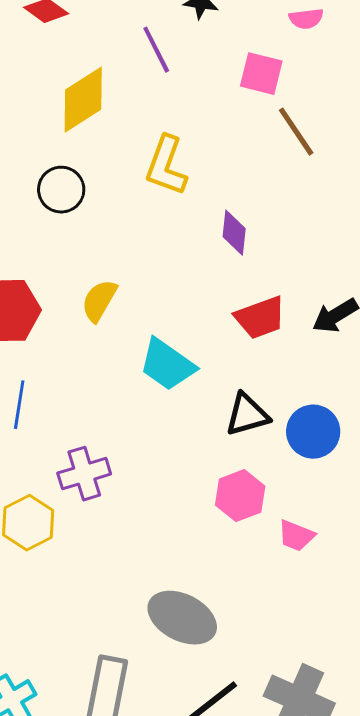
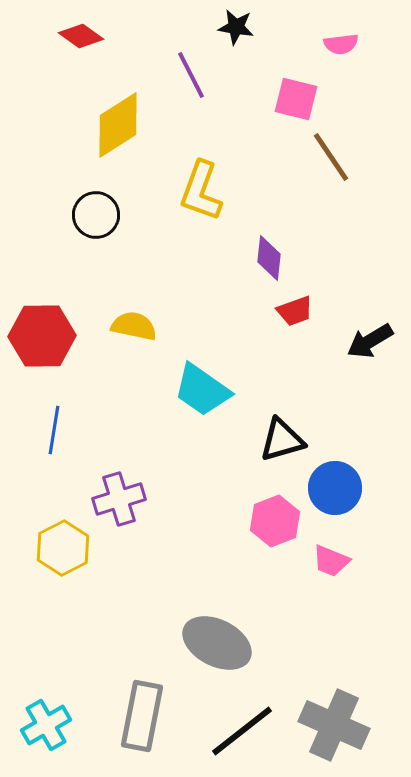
yellow semicircle: (99, 301) -> (134, 326), turned 72
red trapezoid: (260, 318) -> (295, 311), moved, size x0.7
blue circle: (313, 432) -> (335, 488), moved

